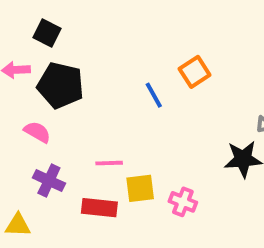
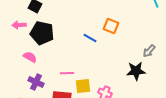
orange square: (195, 72) -> (111, 26), turned -35
blue line: (154, 95) -> (90, 38), turned -32

